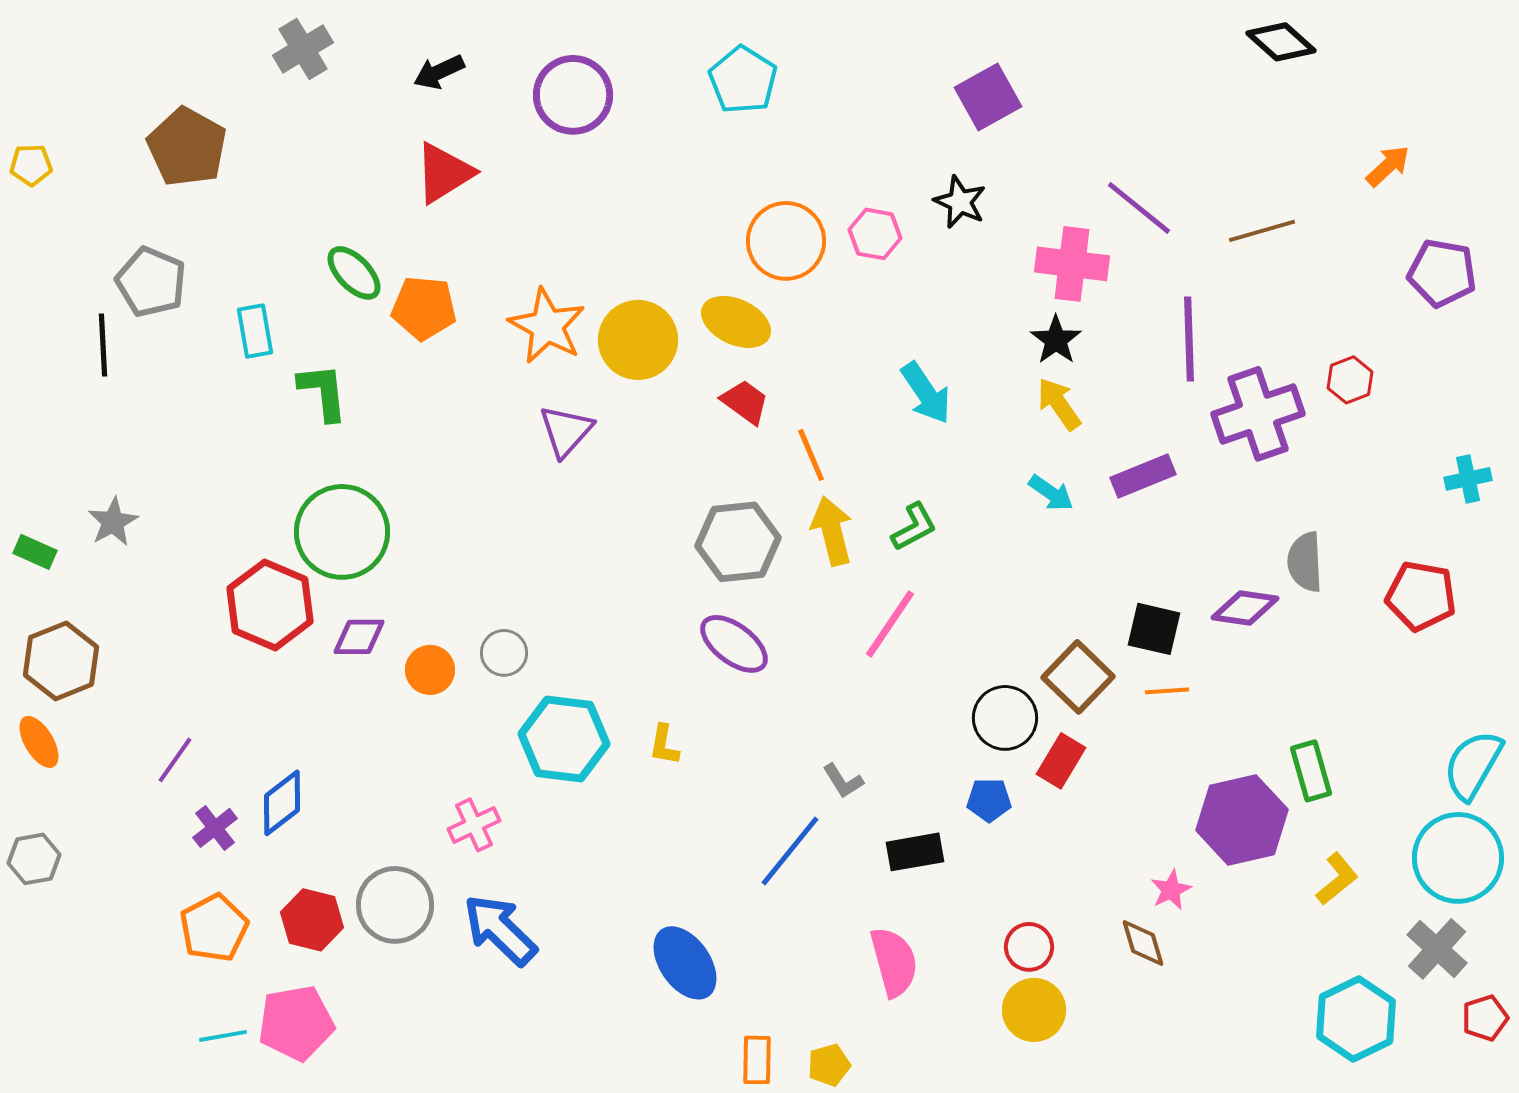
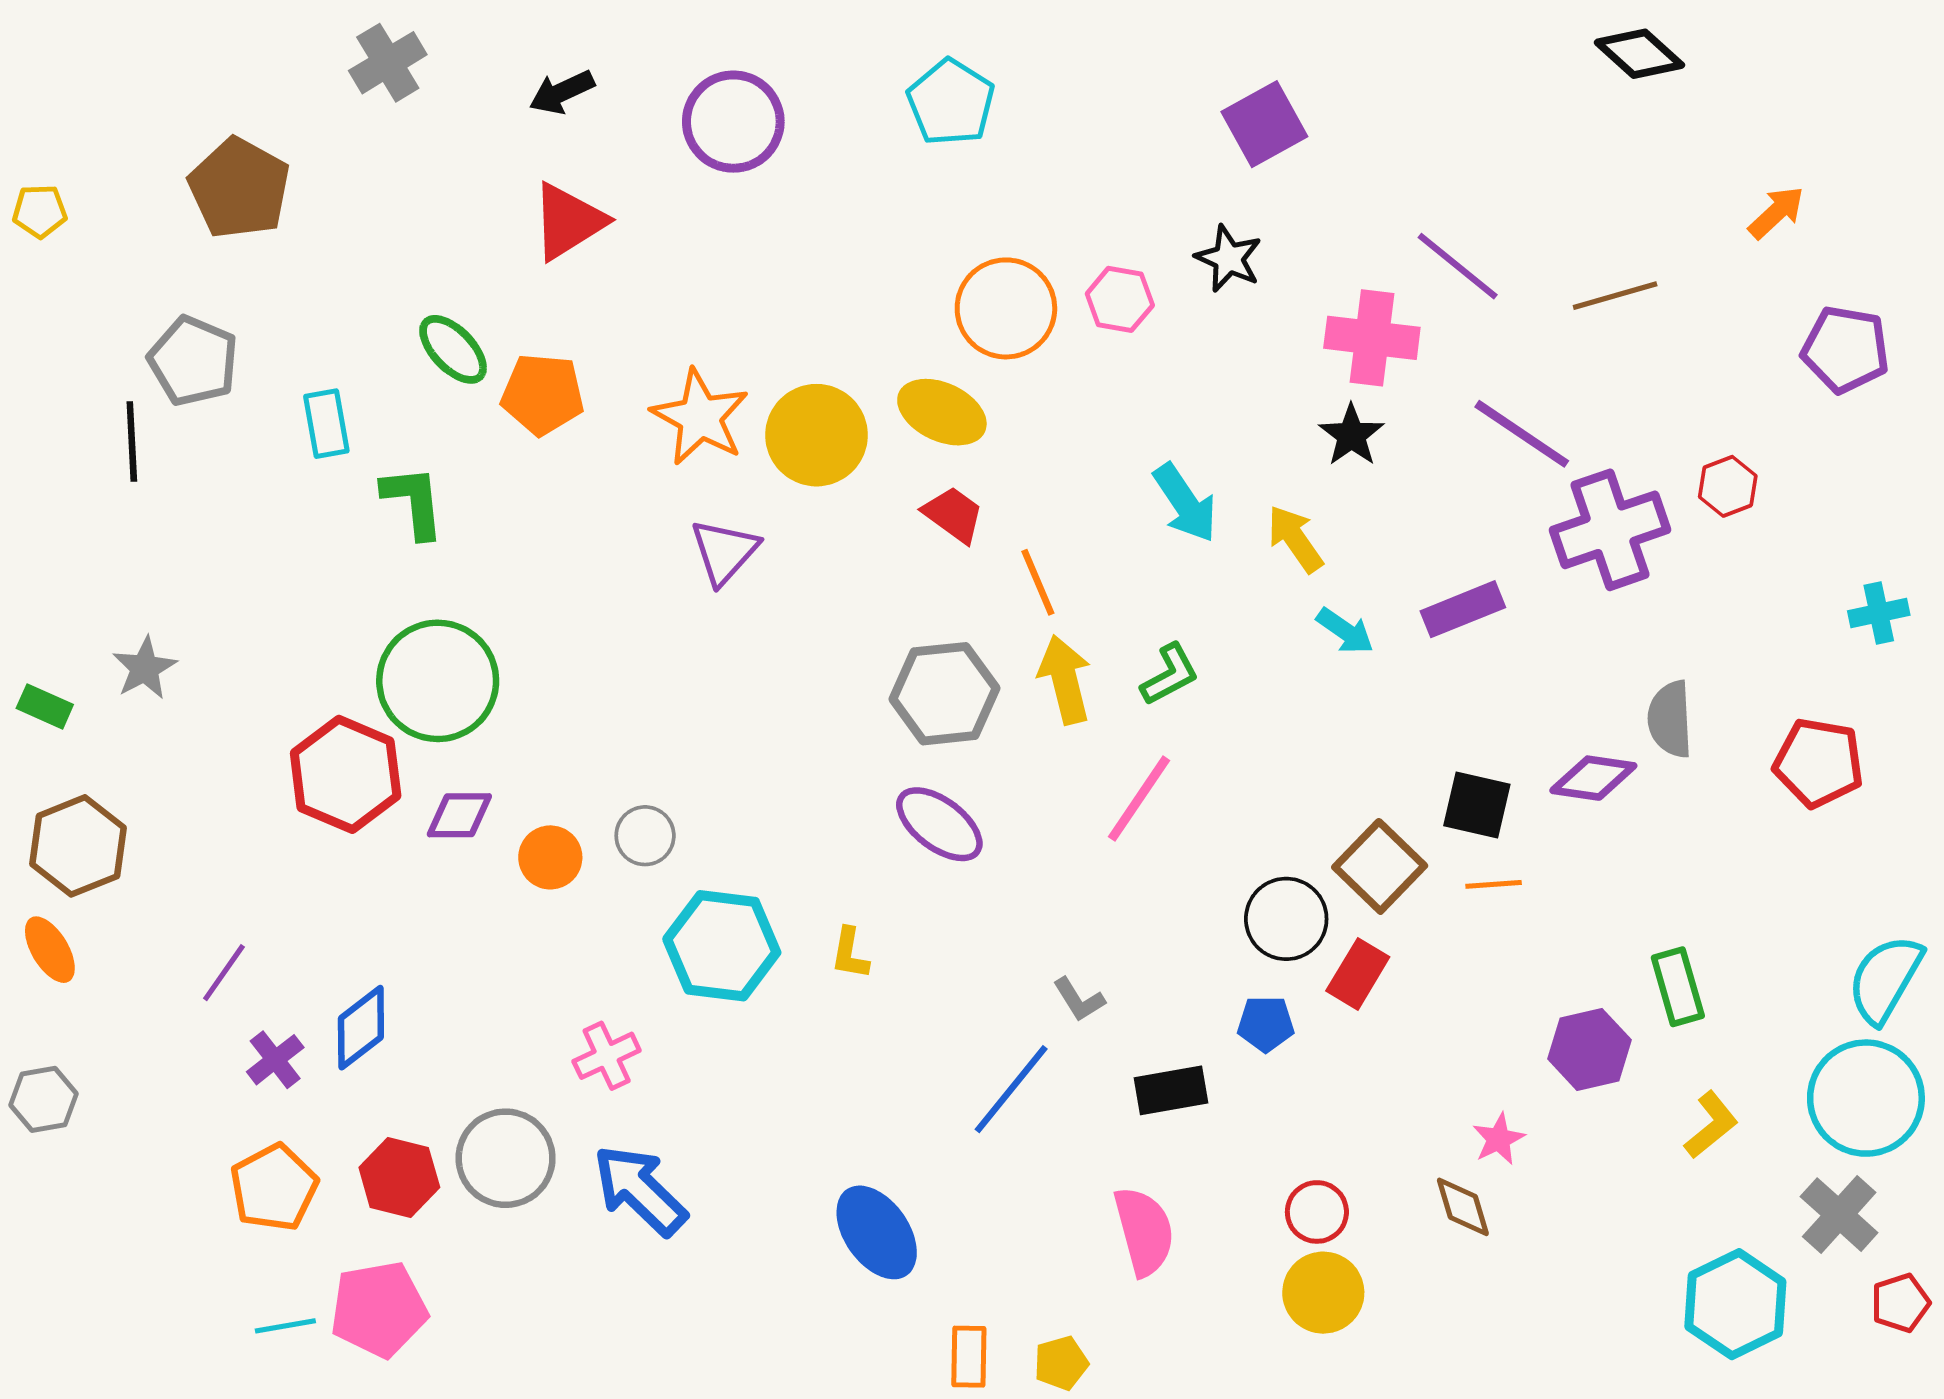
purple line: (1189, 339) -> (1522, 434), turned -54
yellow arrow: (1059, 404) -> (1295, 539), moved
purple hexagon: (1242, 820) -> (1590, 1049), size x0.7

